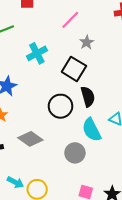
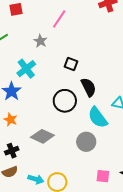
gray star: (87, 42) -> (40, 41), moved
cyan cross: (37, 53) -> (26, 69), moved
black square: (74, 69) -> (71, 64), size x0.6

